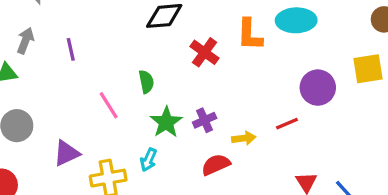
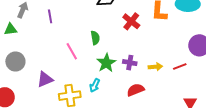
purple cross: (205, 120) -> (130, 63), turned 32
yellow arrow: (244, 138) -> (155, 67), moved

